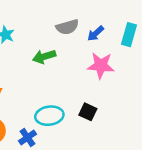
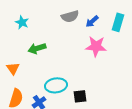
green arrow: (44, 57) -> (37, 48), moved
black square: (88, 112) -> (80, 96), moved, turned -32

